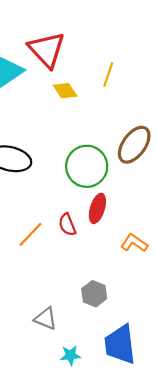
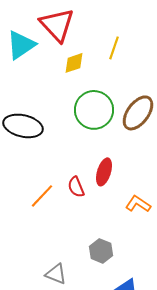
yellow diamond: (65, 91) -> (74, 63), turned -75
green circle: (87, 166) -> (94, 110), moved

